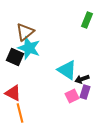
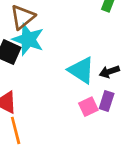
black arrow: (82, 79) -> (109, 72), moved

